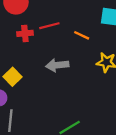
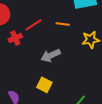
yellow square: (12, 77) -> (44, 85), moved

